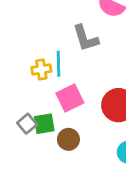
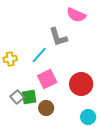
cyan line: (58, 64) -> (39, 55), turned 42
yellow cross: (41, 69) -> (10, 59), moved

